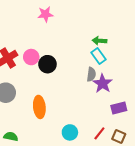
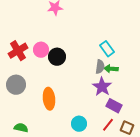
green arrow: (99, 41) -> (111, 69), moved
purple star: (102, 84) -> (102, 87), moved
purple rectangle: (119, 108) -> (114, 106), moved, turned 42

